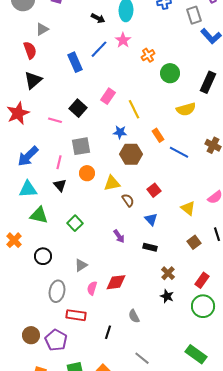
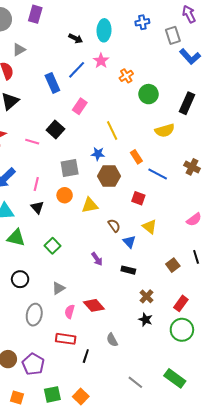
pink rectangle: (108, 96) -> (80, 106), moved
gray square: (81, 146) -> (70, 168), moved
red square: (154, 190) -> (138, 198), moved, turned -32
brown semicircle: (128, 200) -> (114, 226), moved
yellow triangle: (188, 208) -> (150, 227), moved
red diamond: (116, 282) -> (94, 305), turned 55
red rectangle: (76, 315) -> (66, 339), moved
gray line: (142, 358) -> (135, 382), moved

